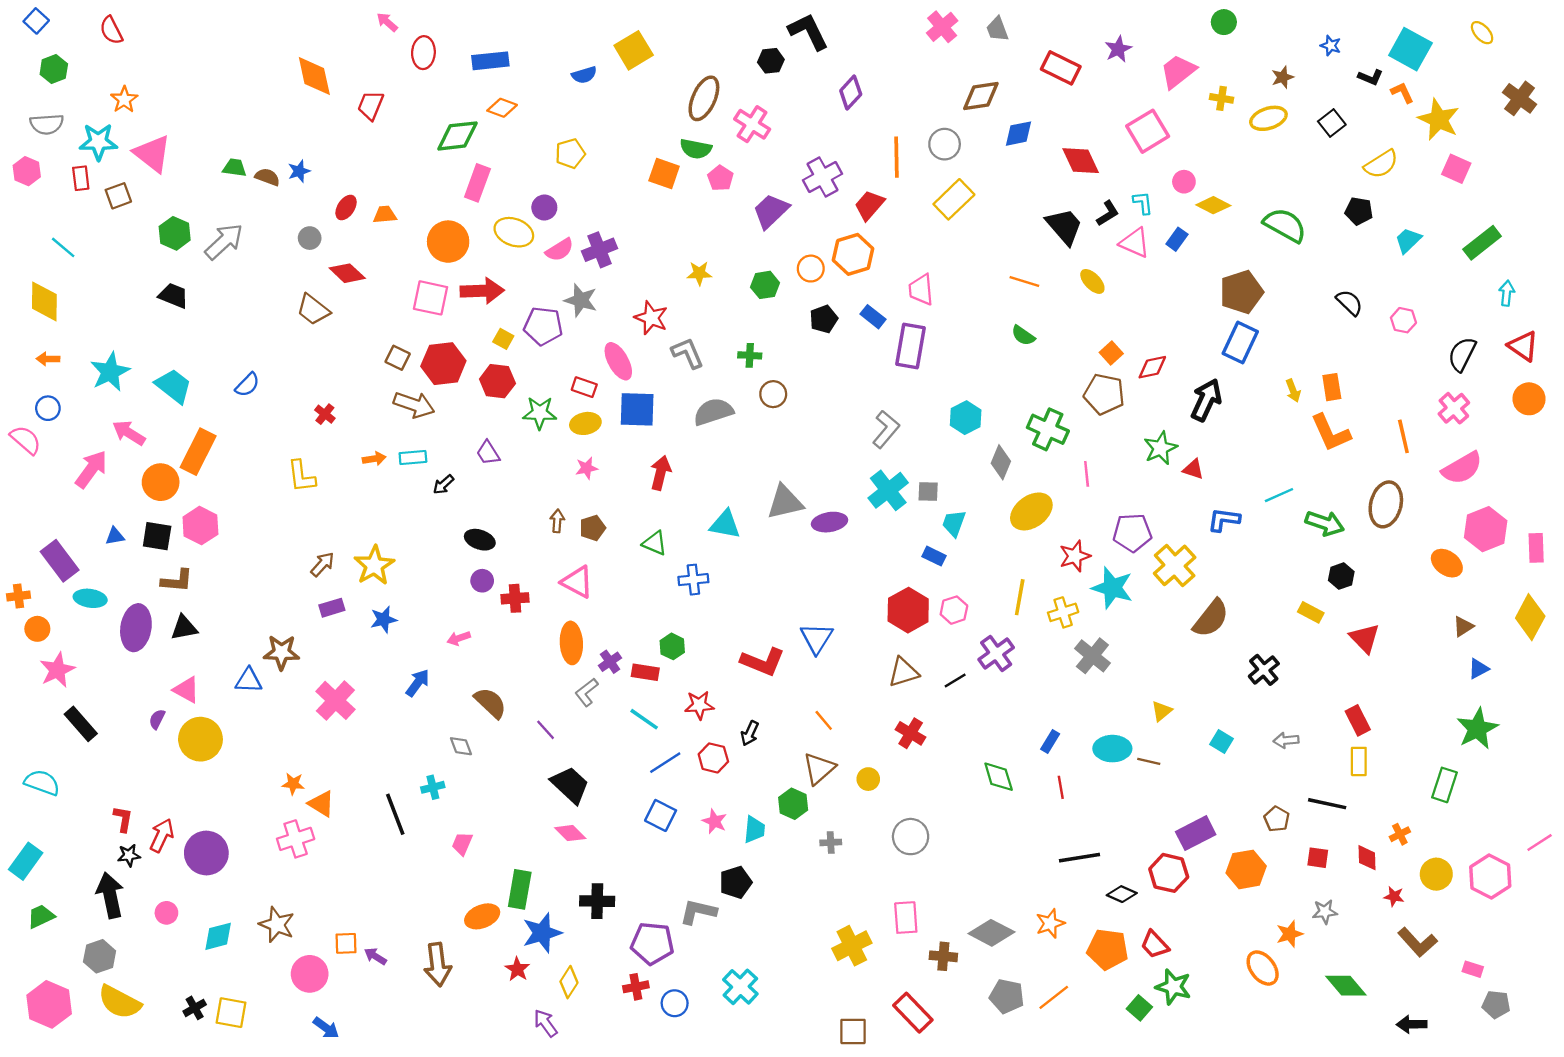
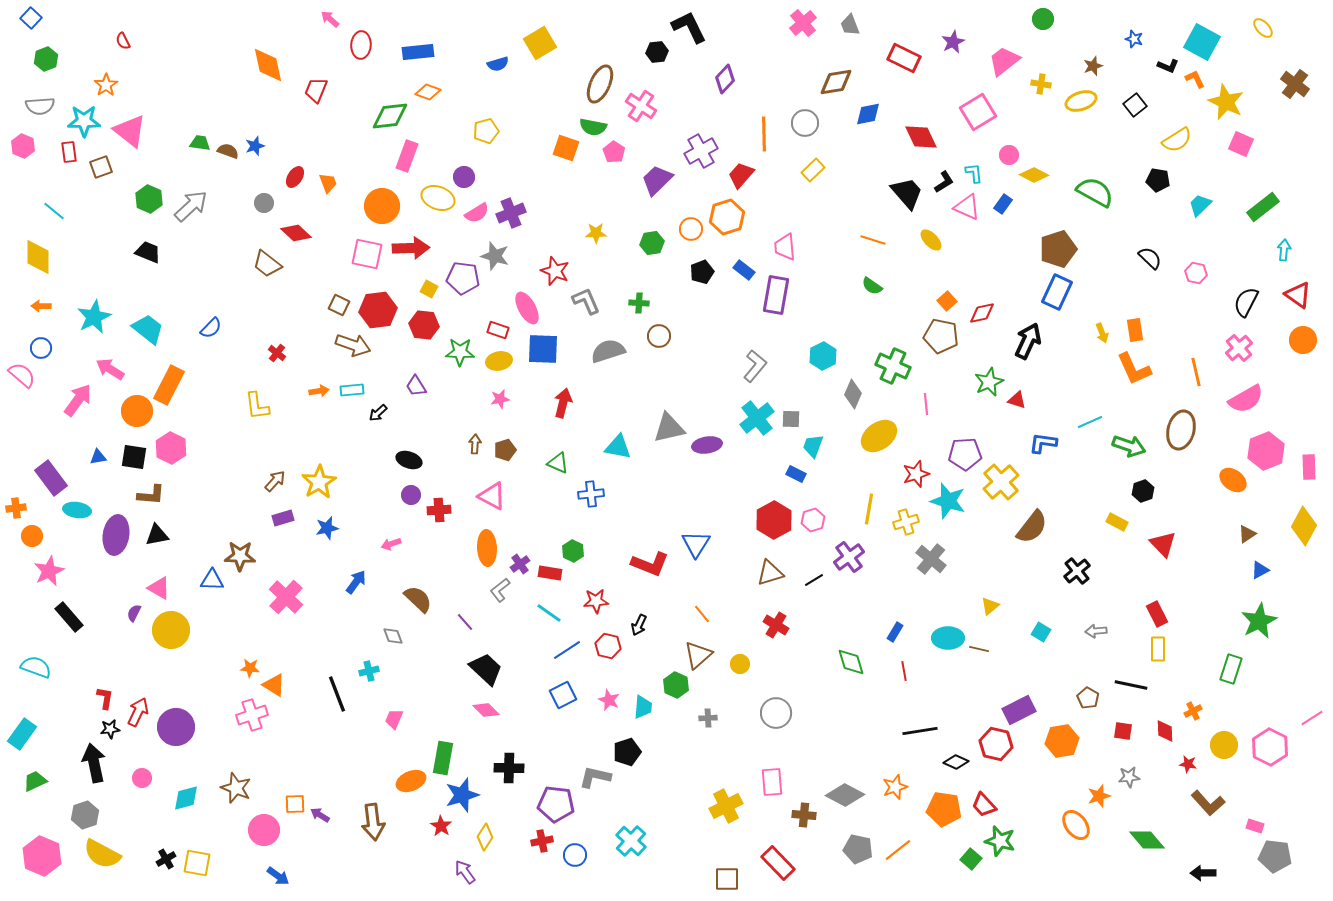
red semicircle: (111, 30) -> (123, 41), moved, size x0.7
yellow rectangle: (954, 199) -> (813, 170), size x0.7
orange trapezoid: (385, 215) -> (328, 183), turned 75
blue square: (661, 815) -> (563, 695), turned 36
gray pentagon: (1496, 1004) -> (1275, 856), size x1.4

